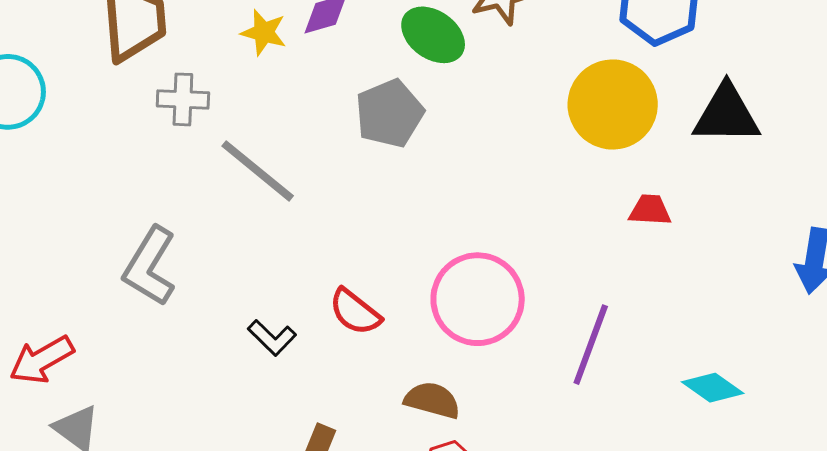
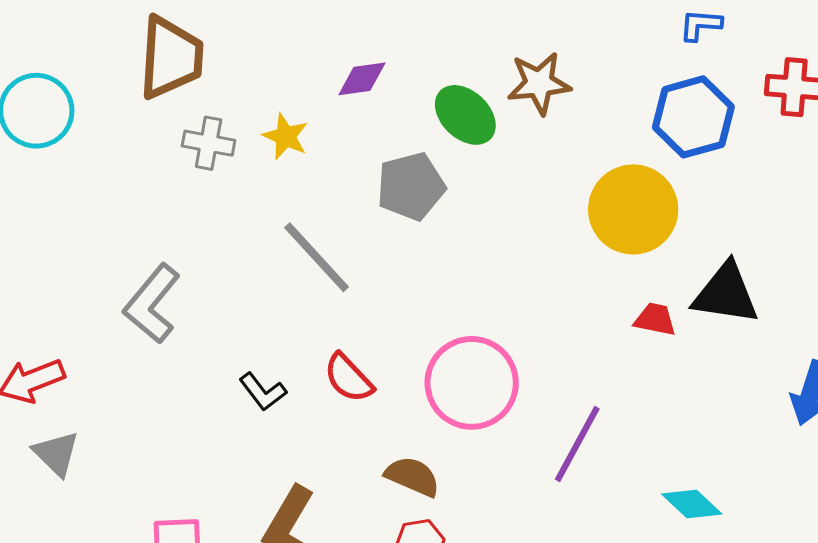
yellow star: (264, 32) -> (285, 137), moved
black triangle: (726, 114) -> (726, 294), moved
gray line: (258, 171) -> (317, 257), moved

